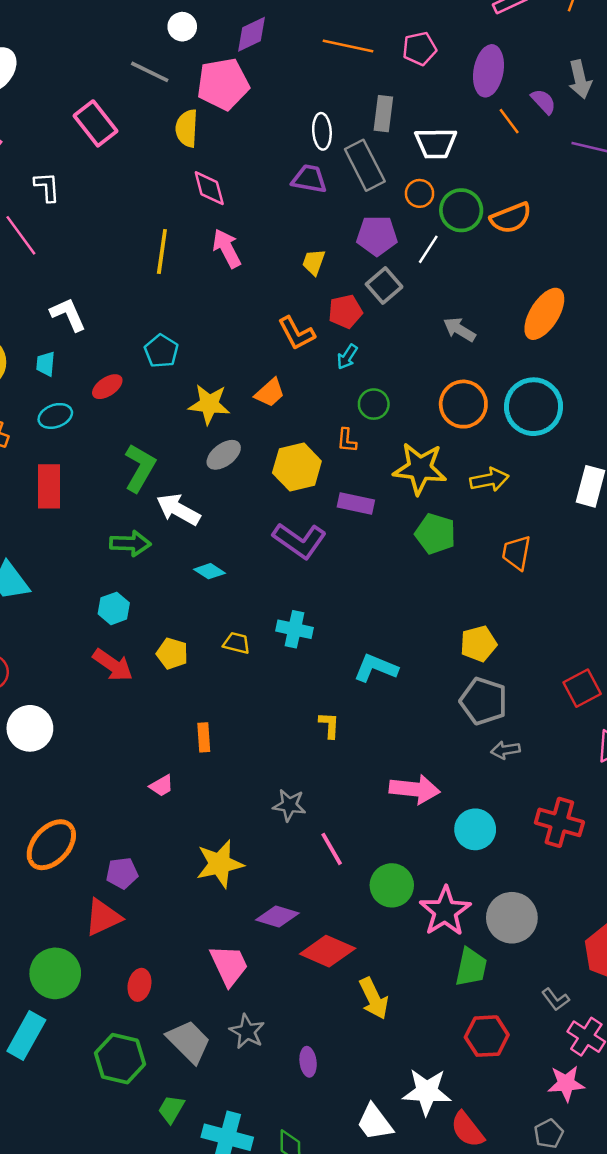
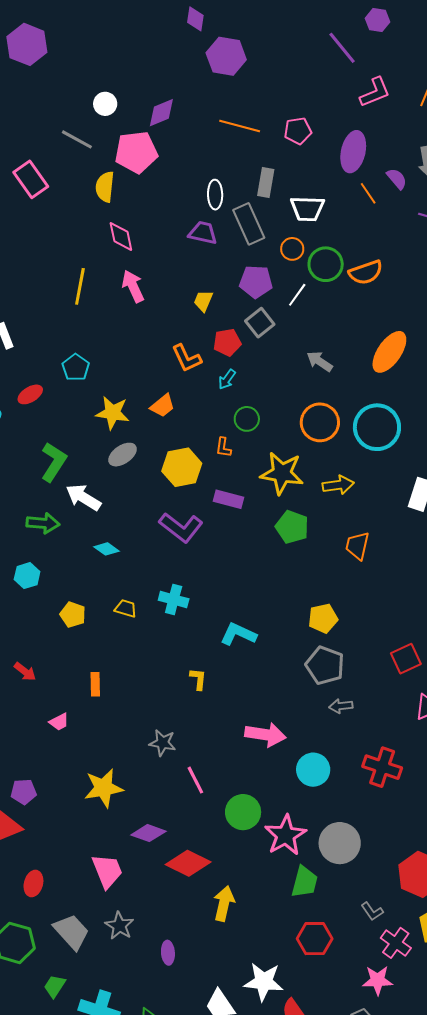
red arrow: (113, 665) -> (25, 672), moved, size x0.7
yellow arrow: (374, 998) -> (224, 904), turned -144

